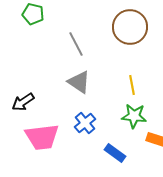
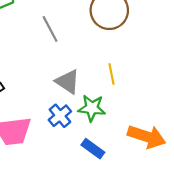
gray triangle: (79, 82) -> (68, 82), moved
green star: (134, 116) -> (92, 108), moved

